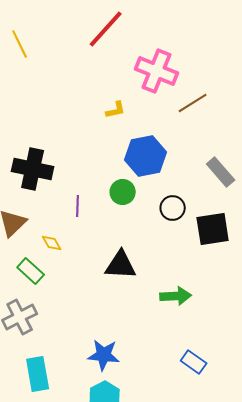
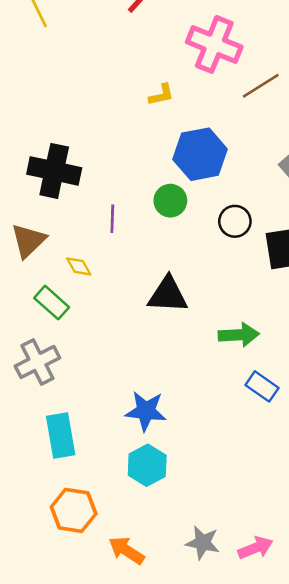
blue rectangle: (194, 362) -> (262, 386), moved

